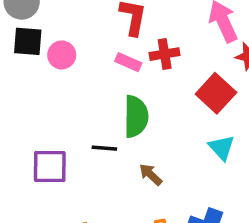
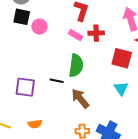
red square: (216, 93) -> (122, 58), turned -35
brown arrow: (151, 175) -> (80, 98), size x1.5

